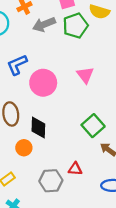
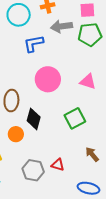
blue L-shape: (17, 65) -> (34, 44), moved
pink triangle: (85, 75) -> (88, 82), turned -48
green square: (93, 126) -> (75, 118), moved

